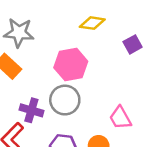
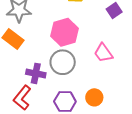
pink trapezoid: (120, 118) -> (103, 53), moved

